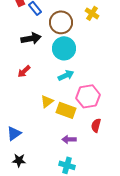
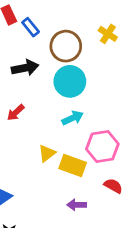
red semicircle: (96, 125) -> (113, 186), turned 104

